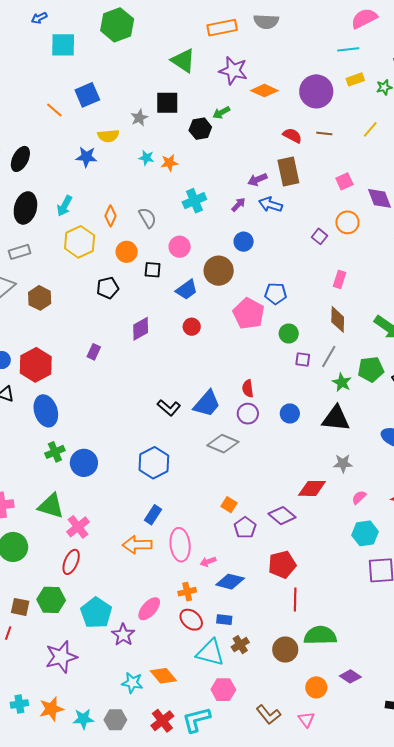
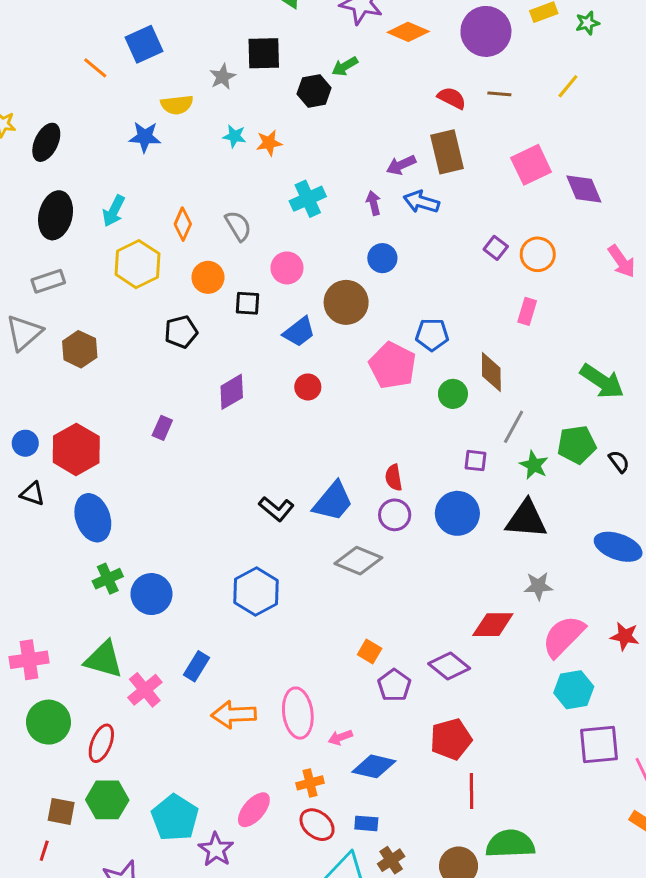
pink square: (344, 181) -> (531, 165), size x1.5
purple arrow: (238, 205) -> (374, 203), turned -56
orange circle: (347, 222) -> (538, 254), moved
brown diamond: (338, 319) -> (491, 372), moved
purple square: (303, 359) -> (475, 461), moved
blue circle: (290, 413) -> (457, 513), size x1.5
pink semicircle: (359, 497) -> (563, 636), size x2.0
blue rectangle: (153, 515) -> (197, 666), moved
red ellipse: (71, 562) -> (101, 743), moved

